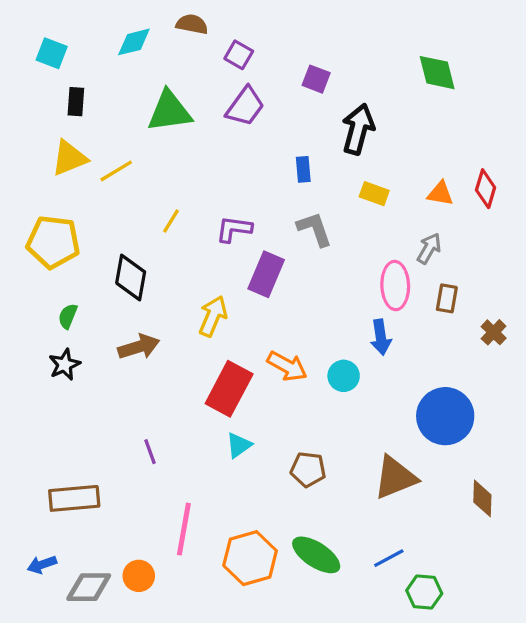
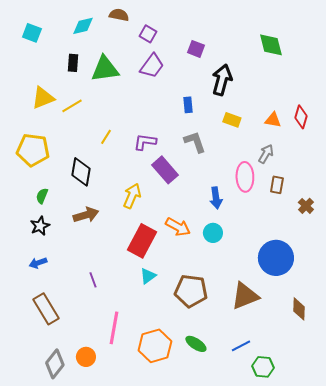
black rectangle: (76, 102) -> (73, 63), moved
purple rectangle: (266, 274) -> (165, 170), turned -64
blue arrow: (381, 337) -> (216, 198), moved
brown pentagon: (308, 469) -> (191, 291), size x1.5
brown rectangle: (74, 498) -> (46, 309), turned 64
green ellipse: (316, 555) -> (196, 344), size x0.7
blue arrow: (42, 565) -> (38, 263), moved
gray diamond: (89, 587) -> (55, 364), turned -52

